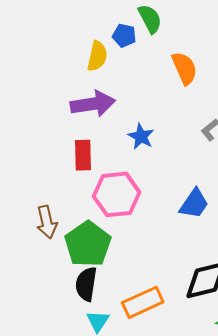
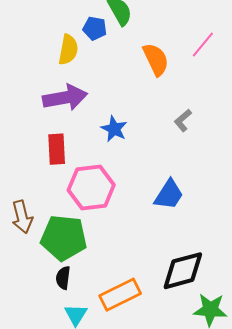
green pentagon: (88, 244) -> (64, 238), turned -30
black semicircle: (86, 284) -> (63, 278), size x0.7

